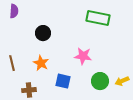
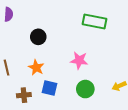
blue square: (63, 81) -> (50, 88), moved
green circle: (100, 81) -> (85, 89), moved

